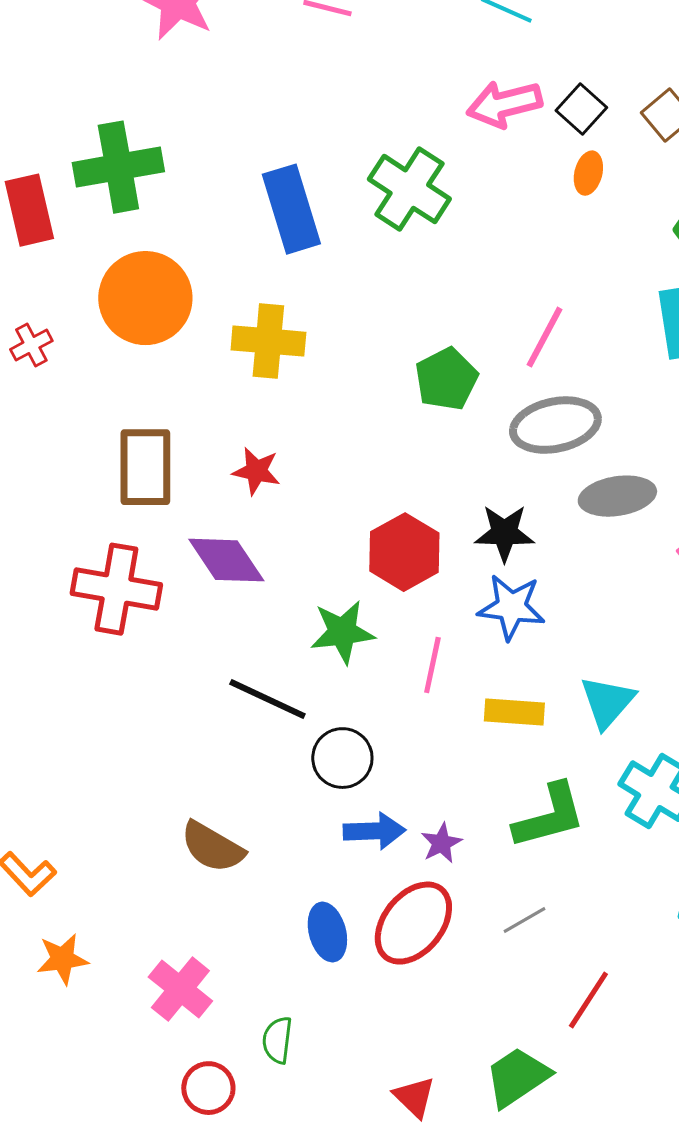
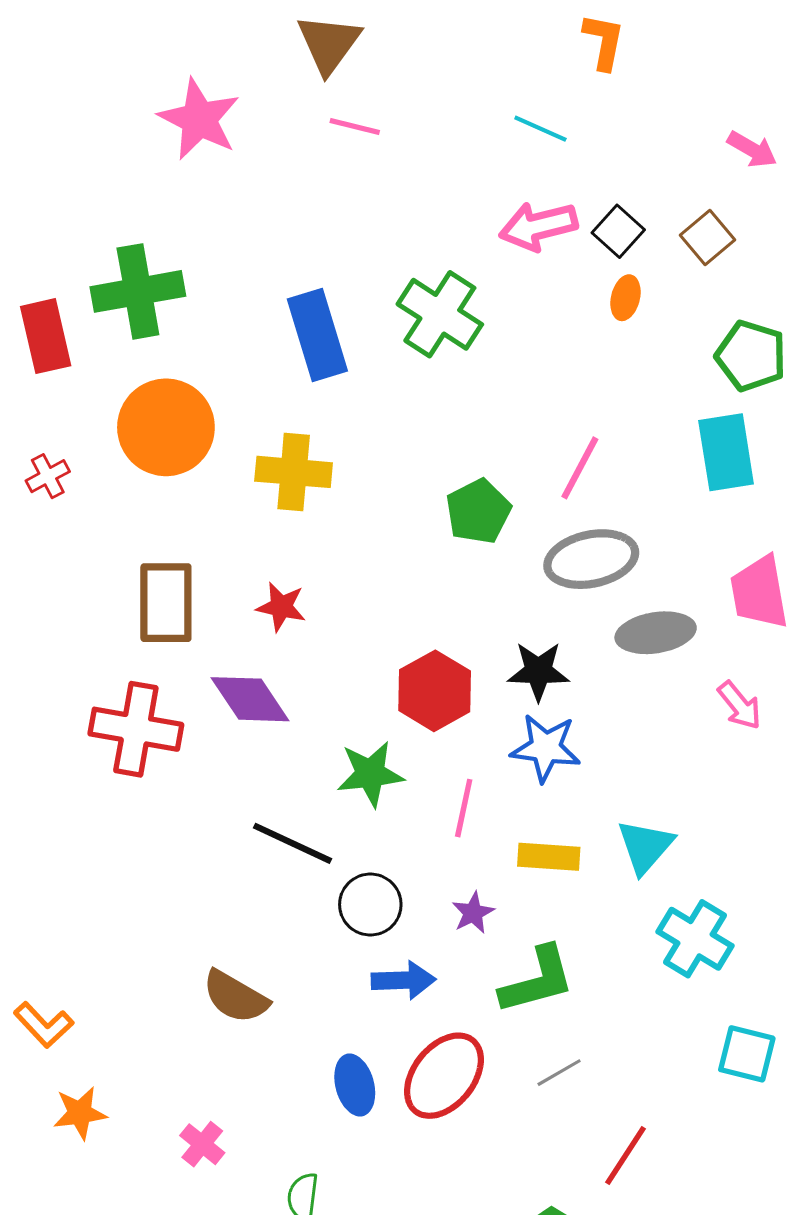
green L-shape: (549, 816) -> (537, 980), moved
purple star: (441, 843) -> (473, 913), moved
pink cross: (180, 989) -> (202, 1144), size x0.7

